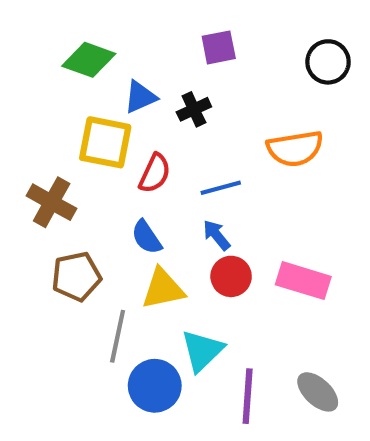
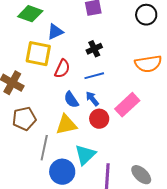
black cross: (194, 109) -> (94, 49), moved
orange semicircle: (295, 149) -> (148, 64), moved
blue semicircle: (146, 237) -> (71, 100), moved
pink rectangle: (303, 281) -> (127, 105), moved, turned -60

